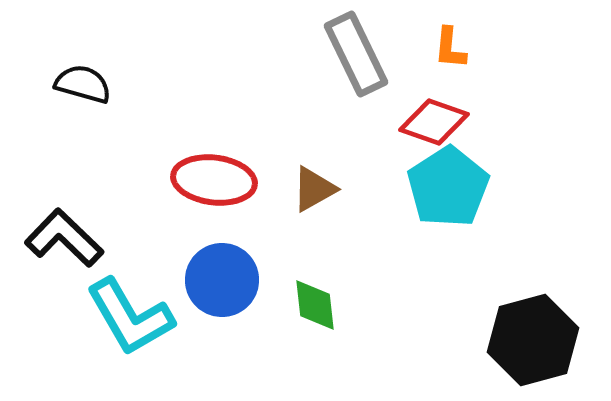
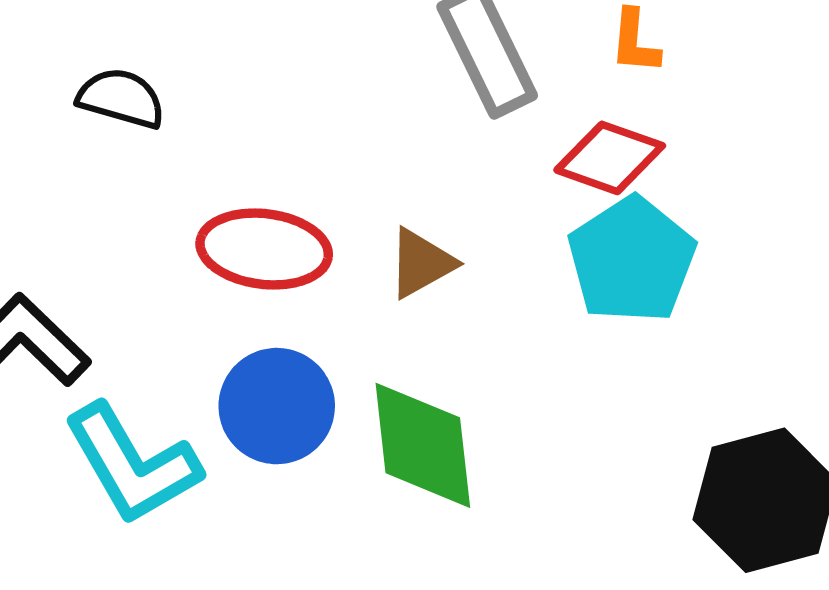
black semicircle: (83, 84) -> (121, 98), moved
green diamond: (315, 305) -> (423, 445), size x1.6

